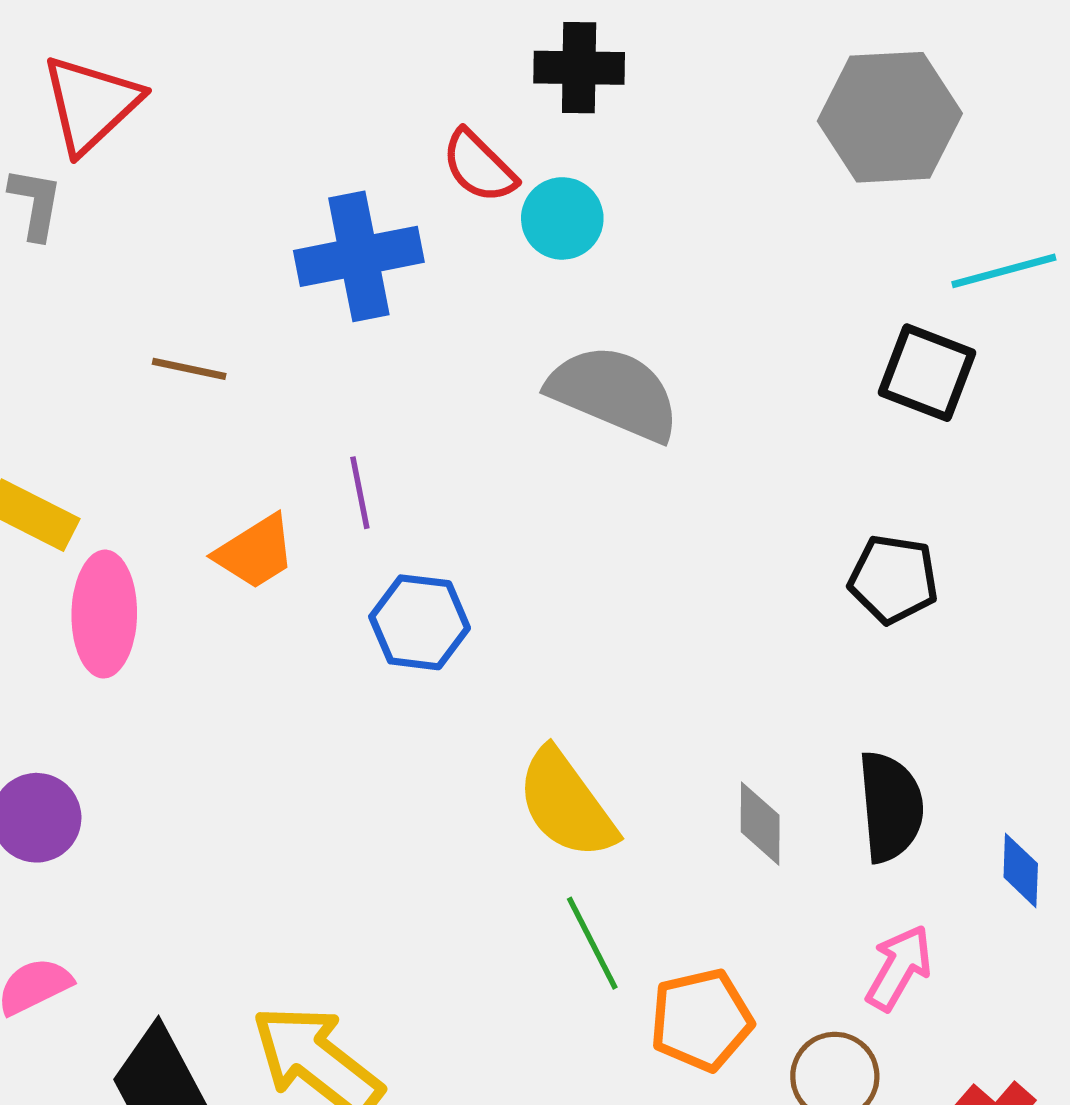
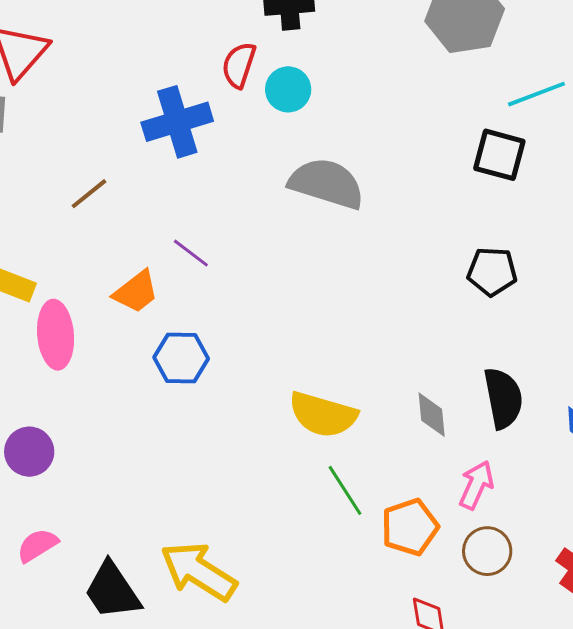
red semicircle: (479, 166) -> (239, 65), turned 69
brown line: (189, 369) -> (89, 194), turned -45
purple line: (360, 493) -> (191, 253), turned -36
blue hexagon: (420, 622) -> (181, 358), moved
yellow semicircle: (566, 804) -> (323, 415), turned -32
pink arrow: (899, 968) -> (476, 485), moved

